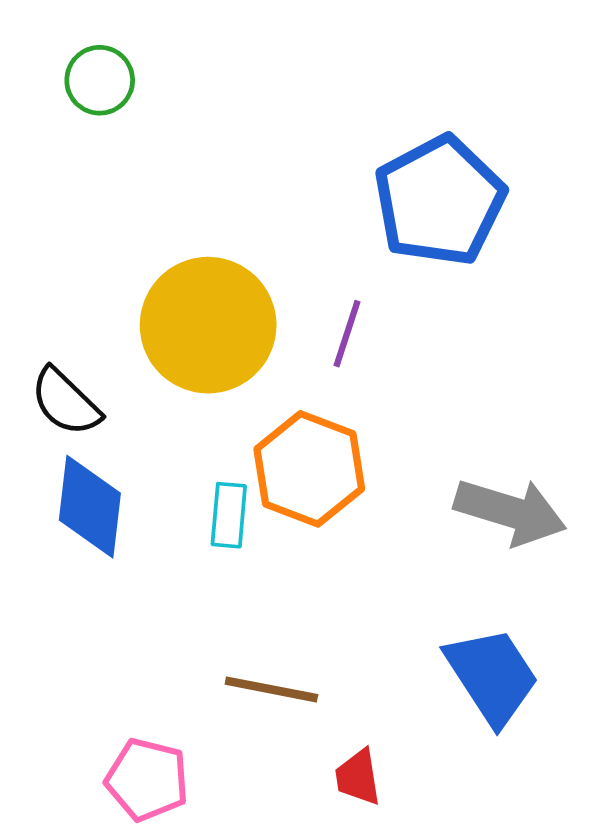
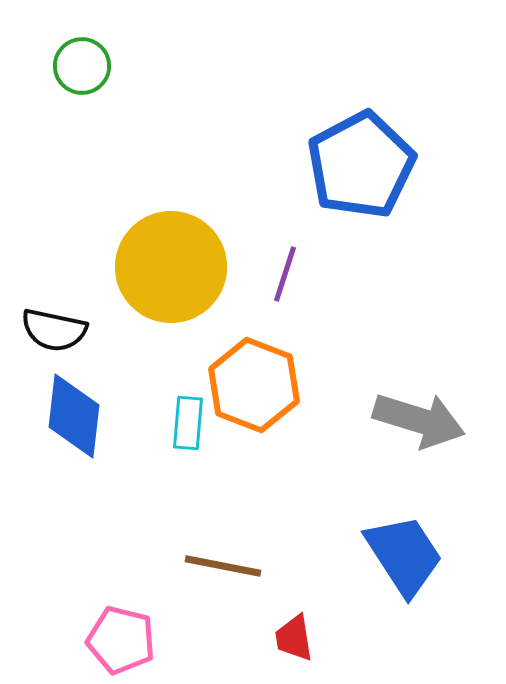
black semicircle: (66, 402) -> (54, 330), turned -32

